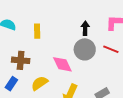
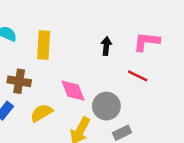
yellow rectangle: (37, 31) -> (44, 45), size x1.5
gray circle: (85, 49) -> (106, 106), moved

